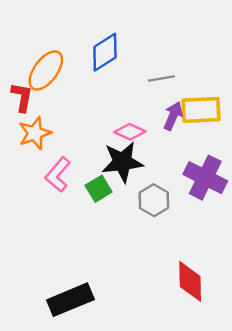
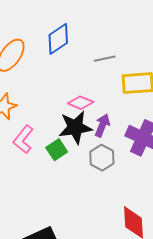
purple arrow: (173, 116) -> (102, 125), moved

